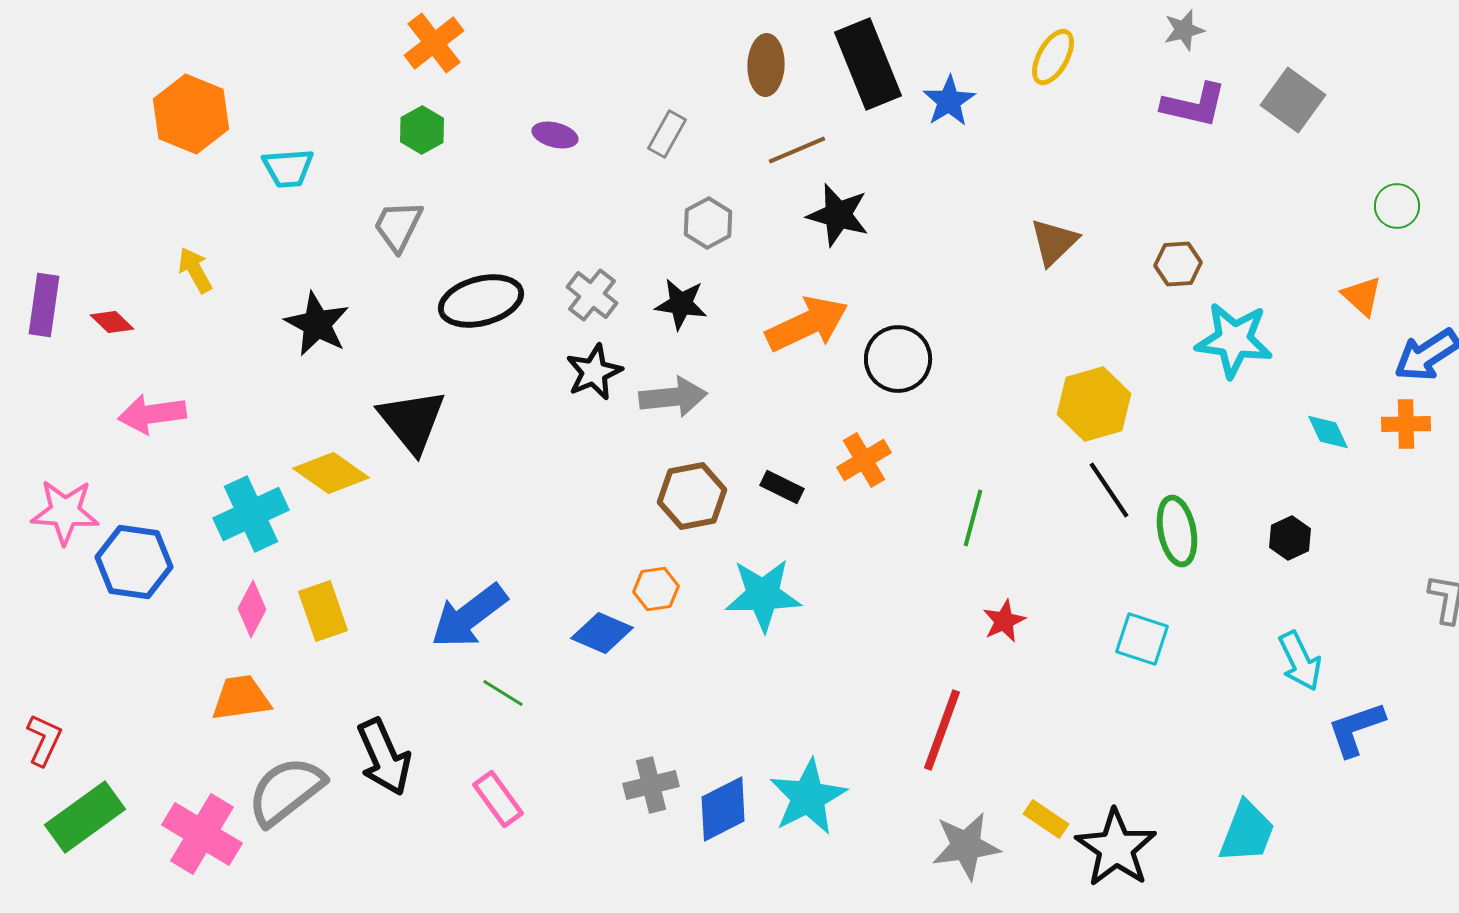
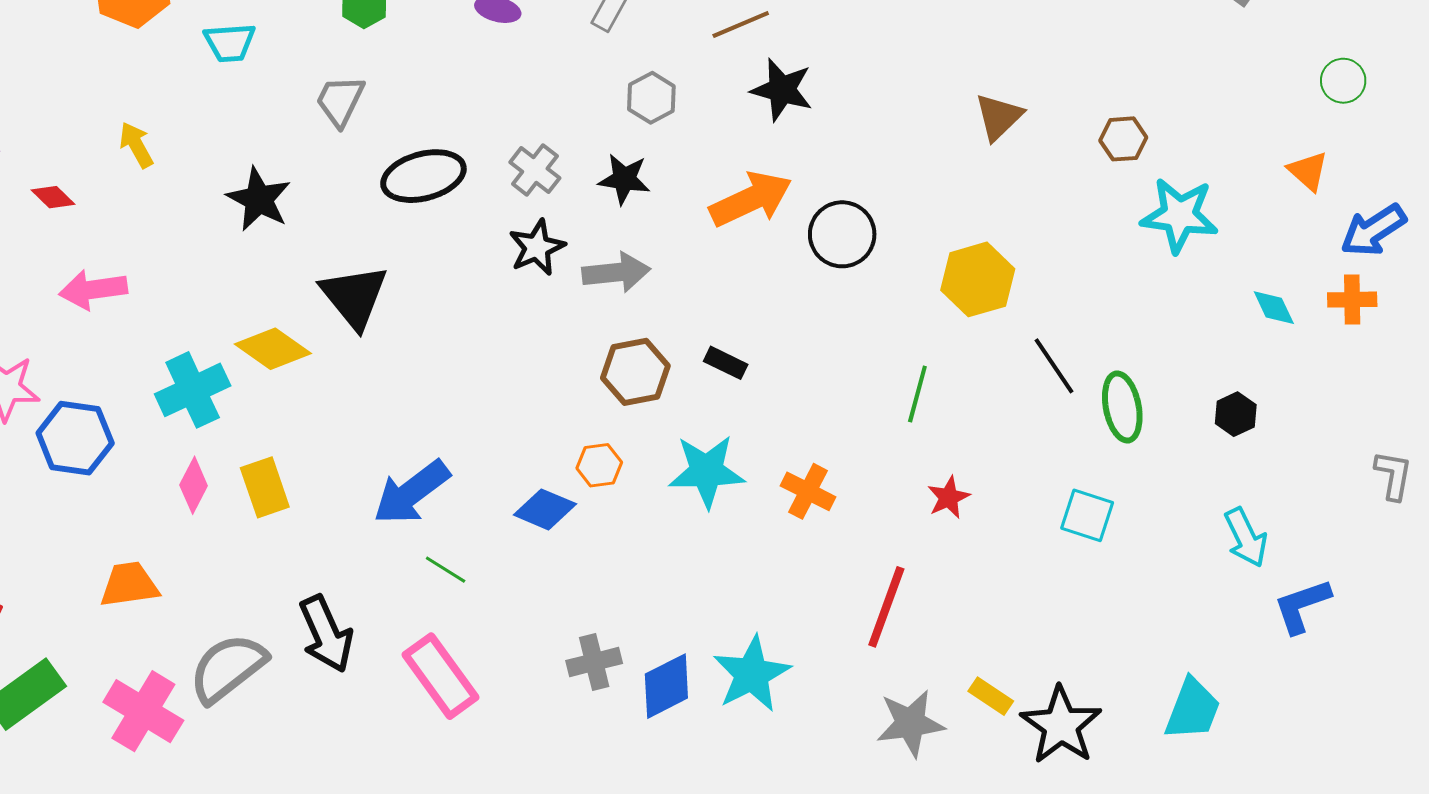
yellow hexagon: (1094, 404) -> (978, 279), moved
orange cross: (864, 460) -> (808, 491), moved, turned -32
orange trapezoid: (241, 698) -> (129, 585), moved
pink rectangle: (498, 799) -> (441, 676), size x1.5

